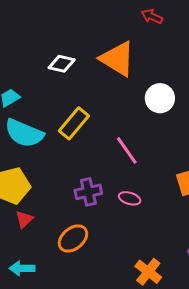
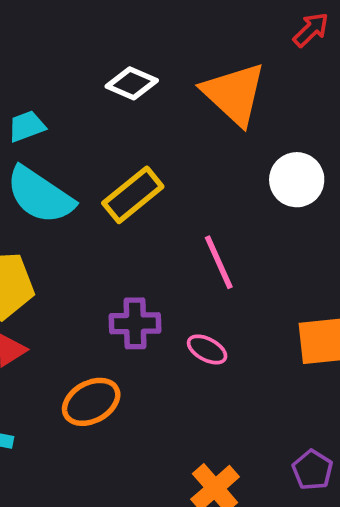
red arrow: (152, 16) -> (311, 30), turned 100

